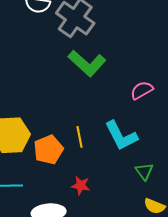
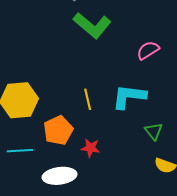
cyan L-shape: (121, 136) -> (129, 97), turned 126
orange pentagon: (48, 150) -> (58, 130), moved

